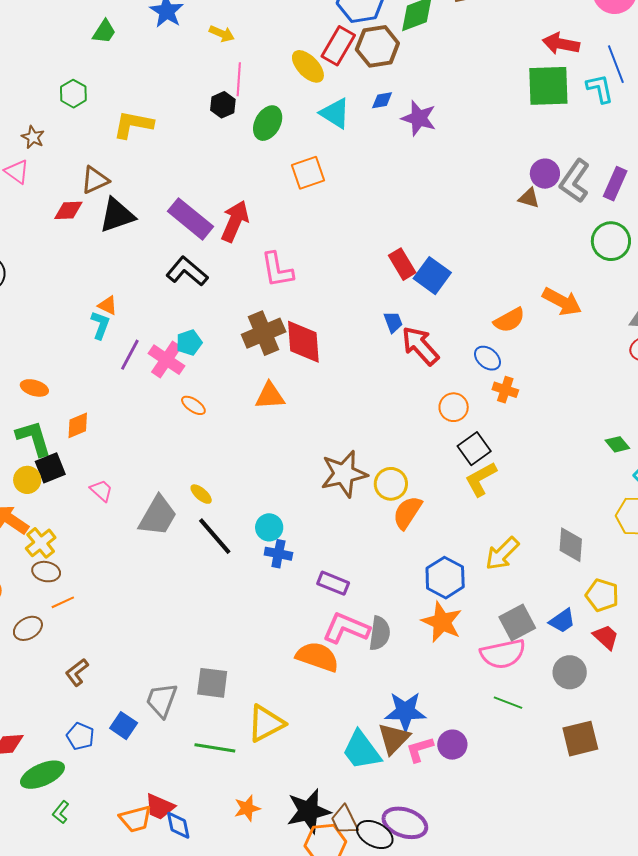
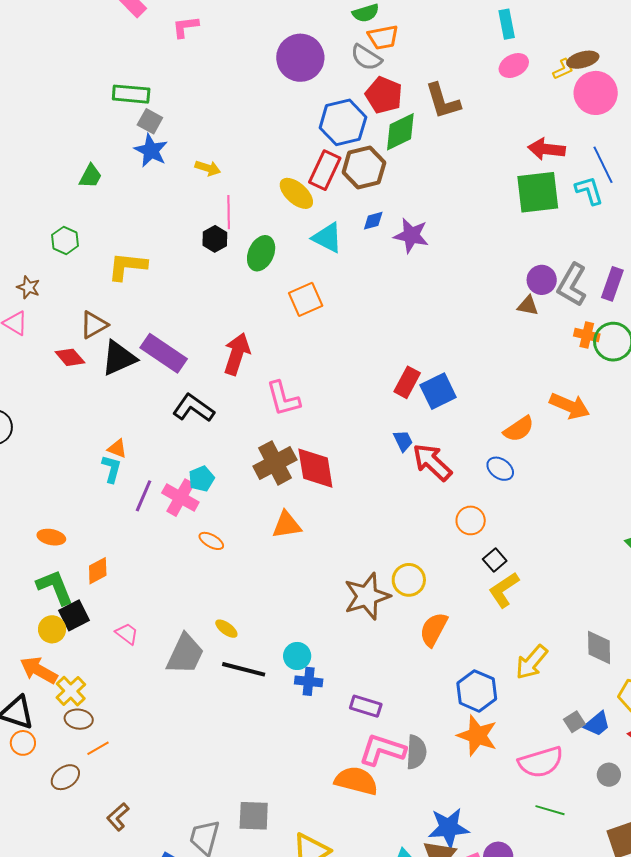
red diamond: (68, 210) -> (70, 357), turned 56
purple rectangle: (191, 219) -> (164, 353), moved
red rectangle: (402, 264) -> (407, 382), turned 64
blue square: (432, 276) -> (438, 391), turned 33
orange cross: (505, 390) -> (587, 335), moved
black square: (474, 449) -> (495, 560), size x0.7
yellow circle: (391, 484) -> (409, 580), moved
black line: (215, 536) -> (244, 669), turned -30
gray square: (517, 623) -> (574, 722), moved, size x0.6
gray circle: (570, 672) -> (609, 775), size x0.7

